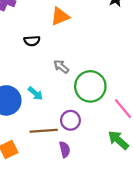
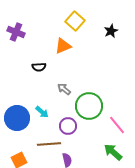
purple circle: (70, 120) -> (68, 126), moved

